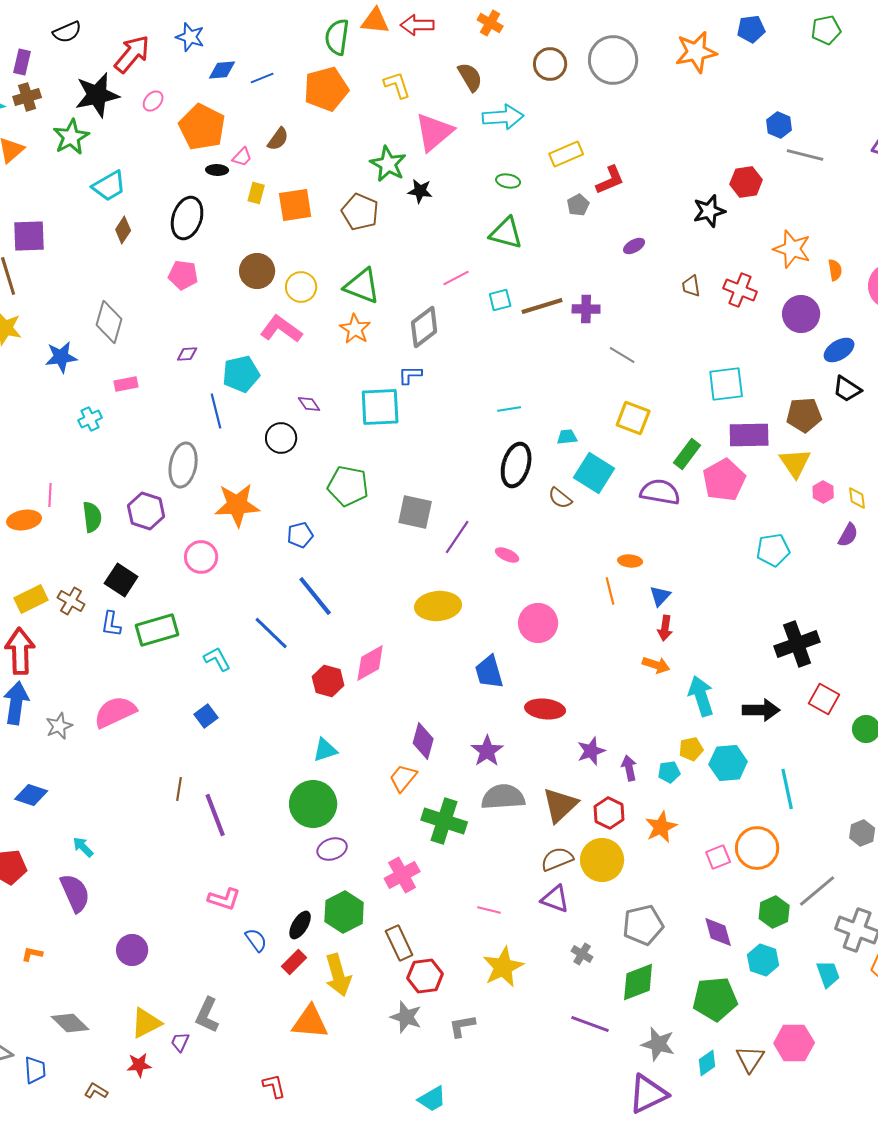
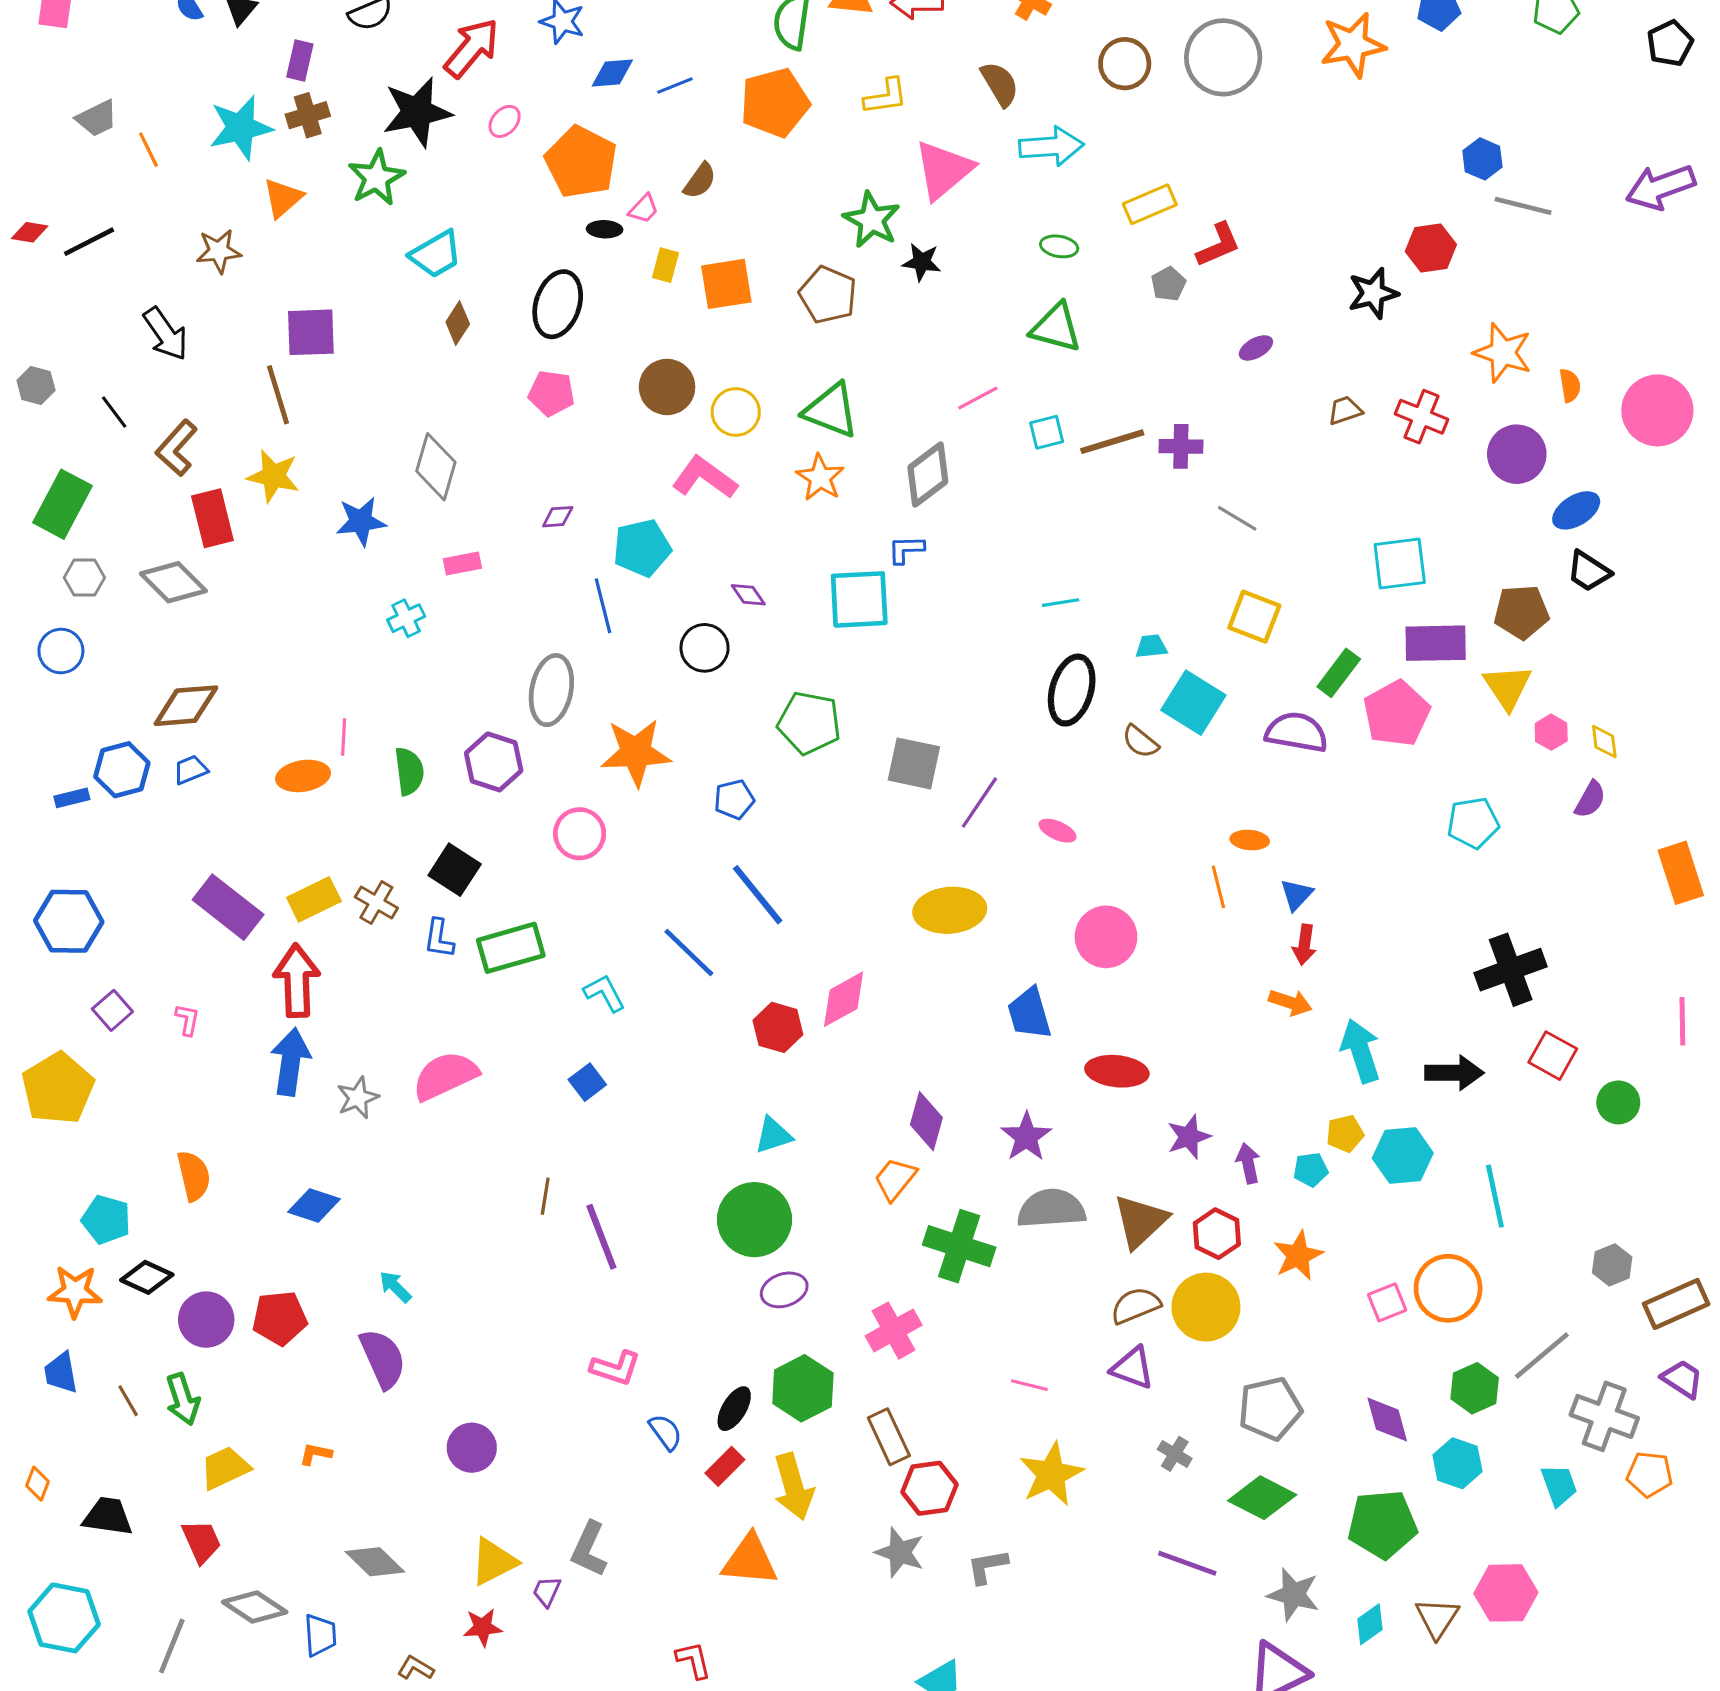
yellow L-shape: (397, 85) -> (886, 96), turned 100
brown trapezoid: (691, 286) -> (1345, 410), turned 80
green diamond: (638, 982) -> (1262, 1498), turned 48

